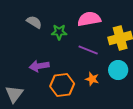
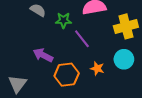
purple line: (88, 50) -> (82, 39), moved, turned 30
purple arrow: (39, 66) -> (43, 55), turned 36

